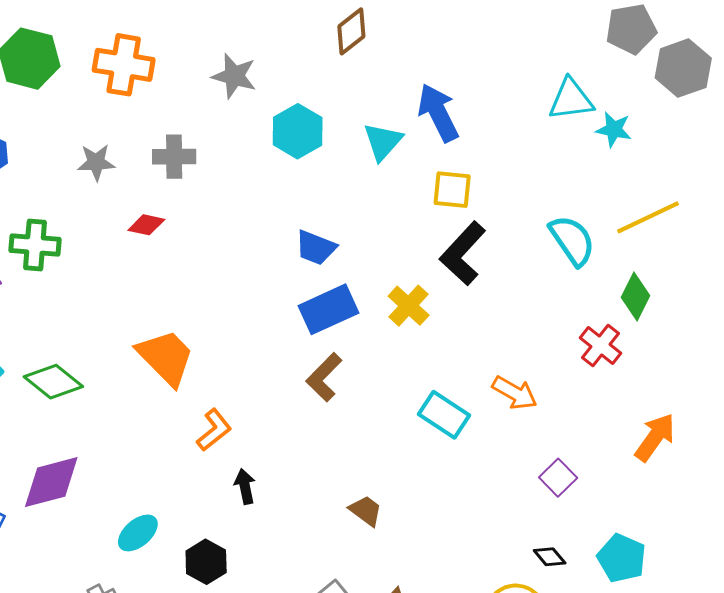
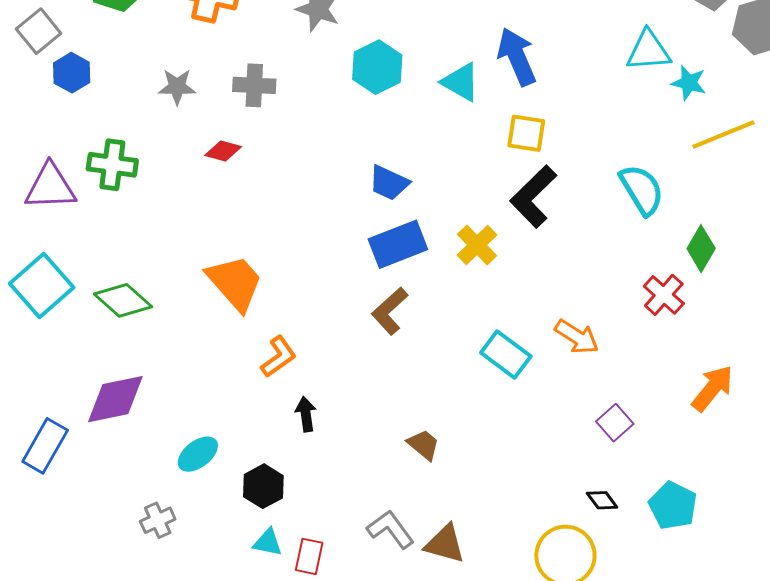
cyan triangle: (383, 142) -> (461, 82), turned -45
yellow line: (648, 217) -> (723, 135), moved

